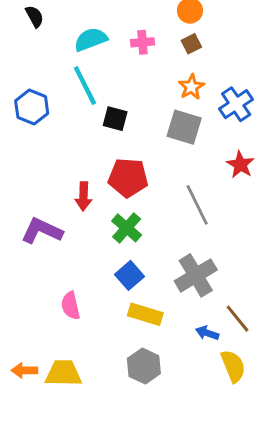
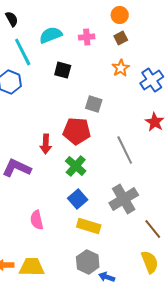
cyan line: (85, 85) -> (23, 52), moved
black square: (115, 119) -> (63, 70), moved
gray square: (184, 127) -> (94, 104), moved, size x0.7
blue arrow: (207, 333) -> (107, 277), moved

